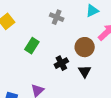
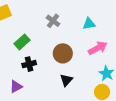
brown circle: (85, 47) -> (63, 53), moved
black cross: (61, 63) -> (29, 64), moved

